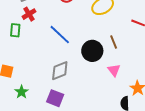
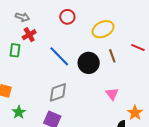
brown line: (114, 42) -> (112, 56), moved
black circle: (92, 51) -> (89, 63), moved

